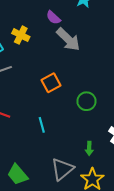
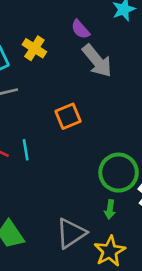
green circle: (87, 101) -> (119, 173), moved, size x1.5
cyan line: (42, 125) -> (26, 150), moved

